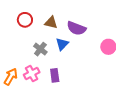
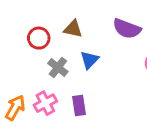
red circle: (25, 20) -> (39, 38), moved
purple semicircle: (76, 28) -> (127, 29), moved

